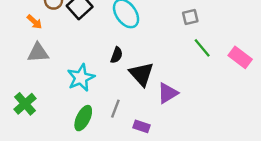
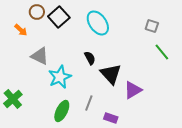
gray square: (190, 17) -> (152, 26), turned 32
gray triangle: (38, 53) -> (40, 56), moved, turned 30
black semicircle: (117, 55) -> (90, 58), turned -48

